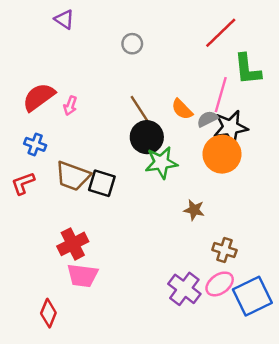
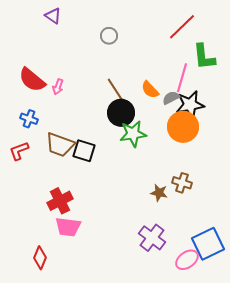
red semicircle: (39, 97) -> (32, 80), turned -104
brown star: (194, 210) -> (159, 193), moved
brown cross: (224, 250) -> (182, 183), moved
pink ellipse: (220, 284) -> (187, 260), moved

